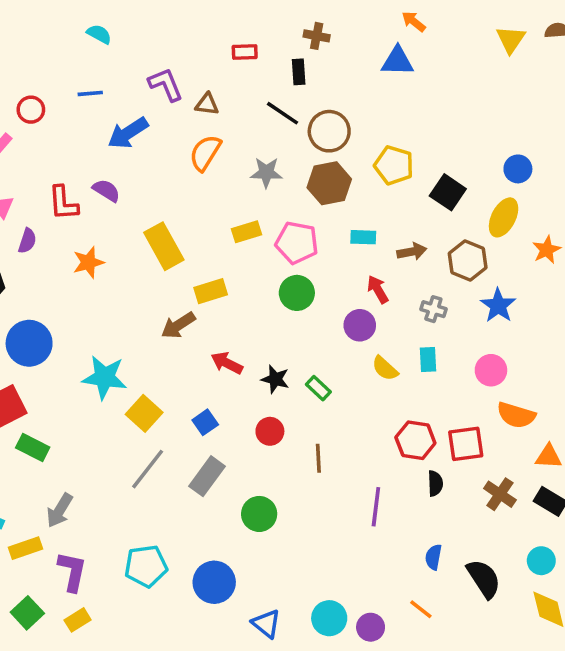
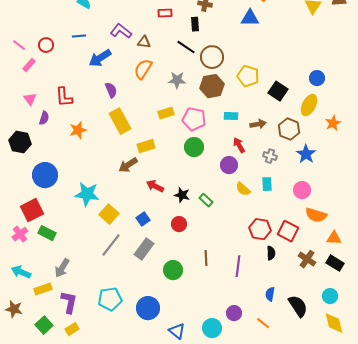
purple L-shape: (166, 84) -> (121, 31), turned -30
purple semicircle: (106, 190) -> (111, 90), moved, turned 35
red square: (466, 444) -> (288, 231), turned 35
brown line: (318, 458) -> (206, 258), moved
purple circle: (371, 627) -> (234, 313), moved

